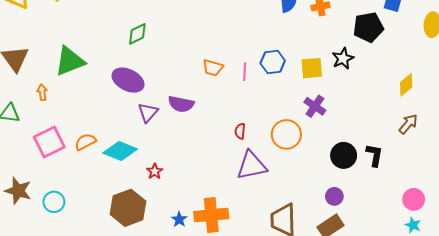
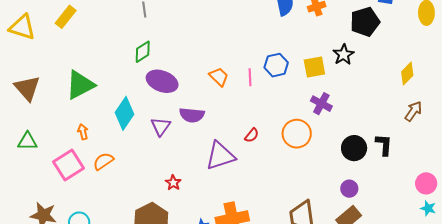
orange trapezoid: (213, 68) -> (219, 77), turned -145
purple ellipse: (128, 80) -> (162, 81), moved
orange arrow: (42, 92) -> (83, 132), moved
red semicircle: (240, 131) -> (252, 135), turned -140
cyan diamond: (120, 151) -> (125, 113), moved, turned -72
purple triangle: (252, 166) -> (220, 156), moved

